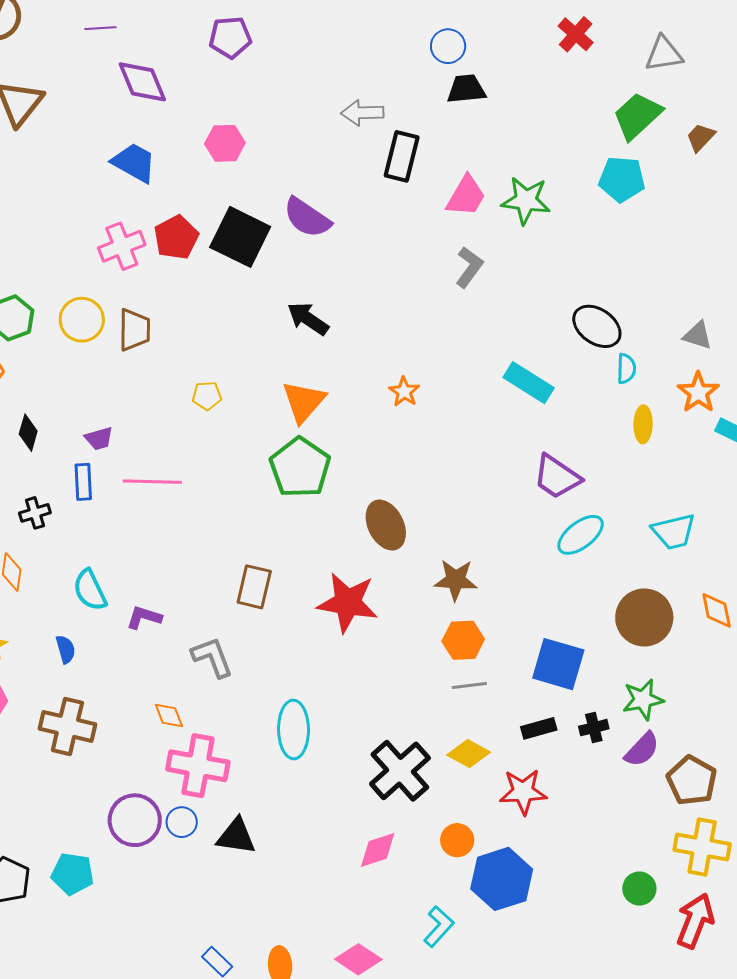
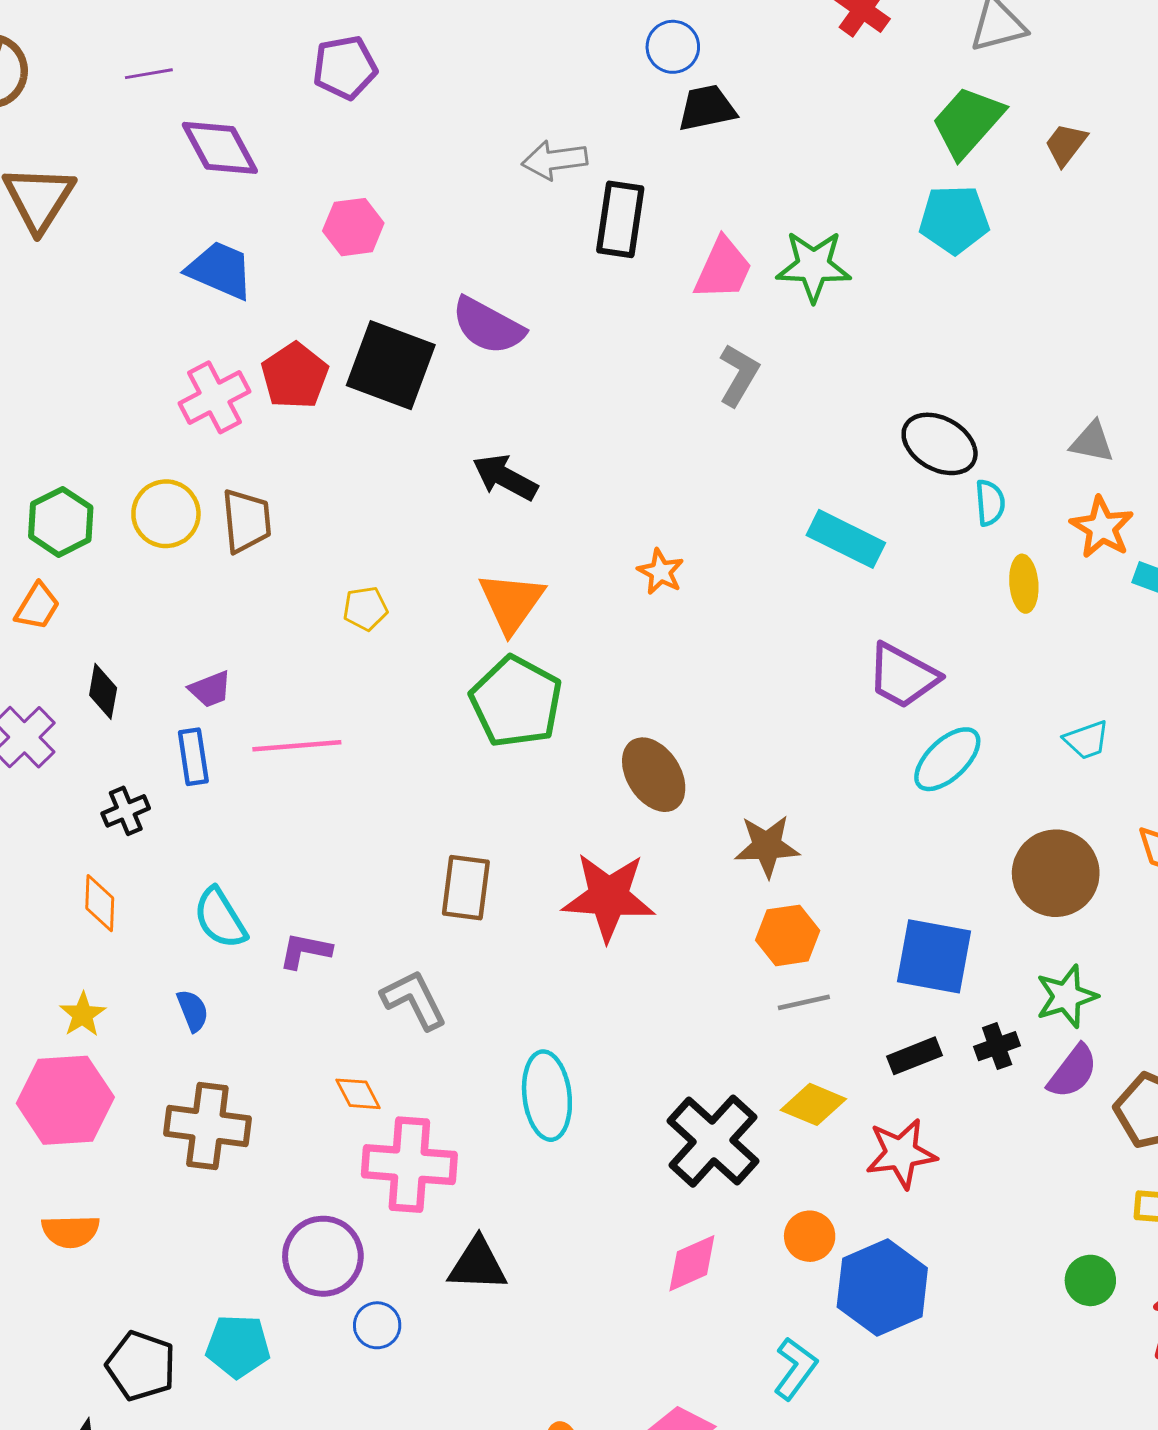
cyan trapezoid: (674, 532) -> (1087, 740), size x0.7
blue circle: (182, 822) -> (377, 1325), moved

